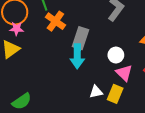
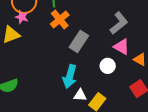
cyan arrow: (77, 56) -> (70, 76), moved
pink triangle: (124, 73) -> (122, 47), moved, turned -30

